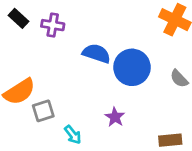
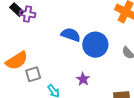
purple cross: (53, 25) -> (27, 14), moved

